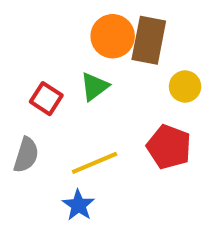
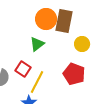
red square: (46, 99) -> (23, 69), moved
yellow line: (95, 163) -> (37, 82), turned -40

